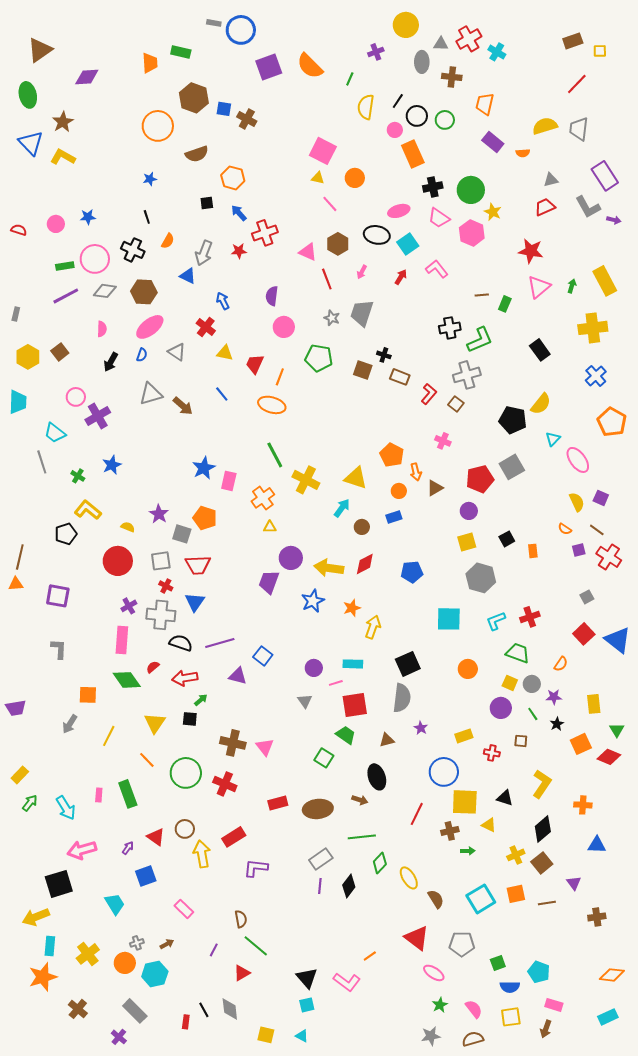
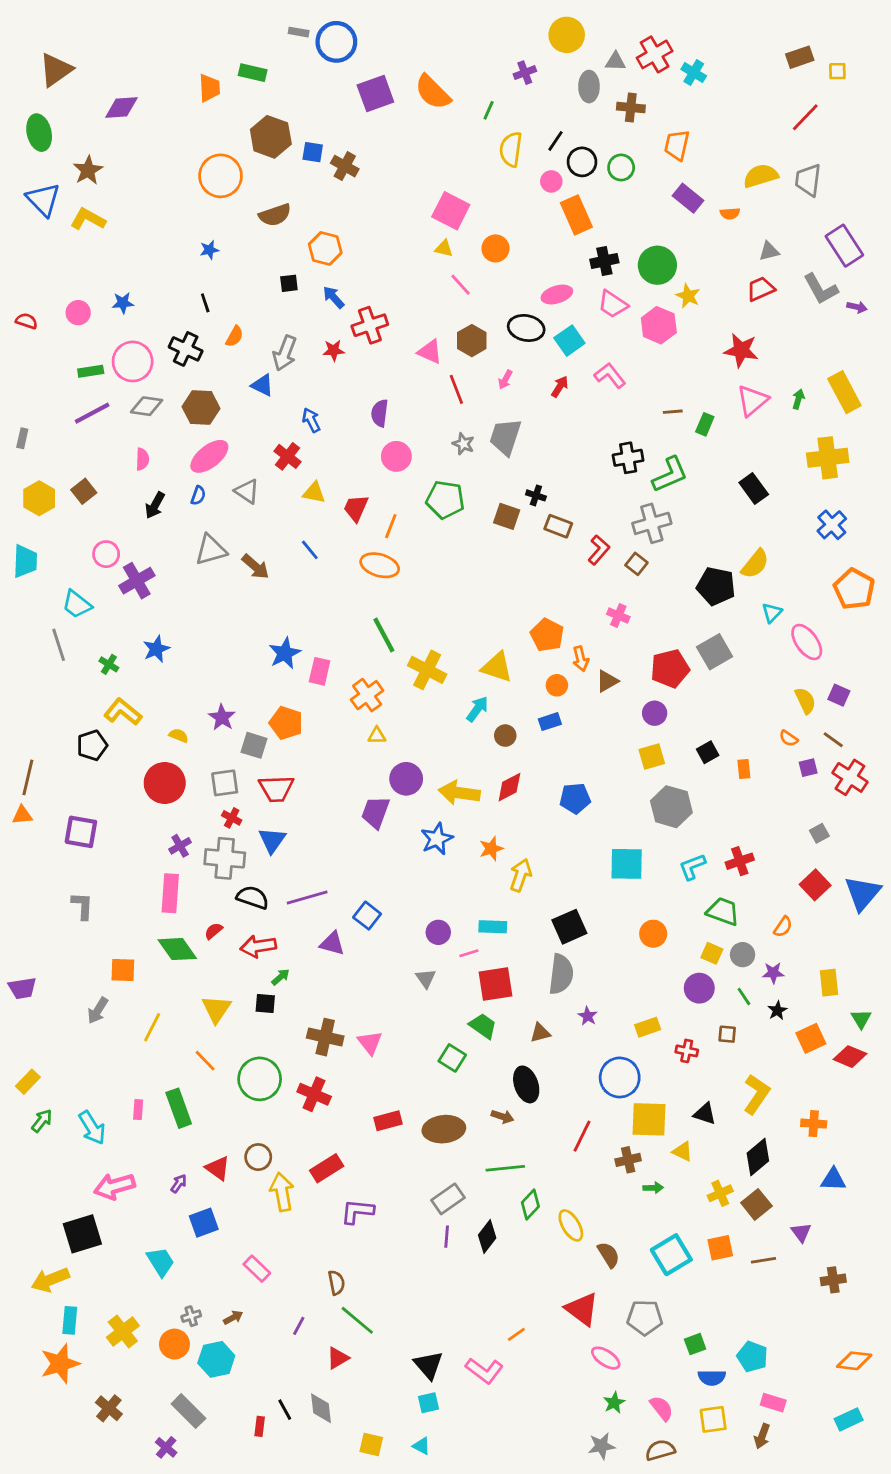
blue triangle: (618, 640) -> (863, 893), turned 32

